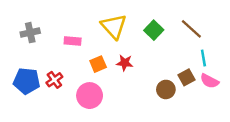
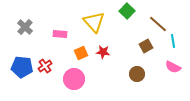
green square: (154, 30) -> (127, 11), moved
gray cross: (30, 33) -> (25, 27), turned -35
cyan line: (203, 58) -> (173, 41), moved
brown square: (186, 77) -> (146, 46), moved

